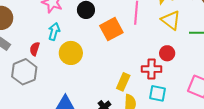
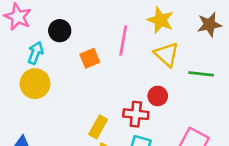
orange square: (111, 29) -> (90, 58), size x0.7
cyan arrow: (54, 31) -> (36, 53), moved

